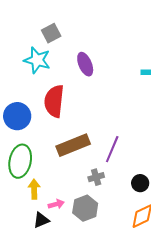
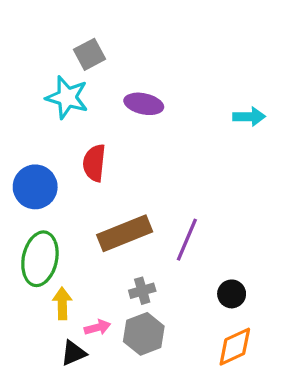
purple ellipse: (85, 64) -> (144, 104), turned -55
red semicircle: (54, 101) -> (94, 163), size x0.7
gray cross: (96, 177) -> (142, 291), moved

